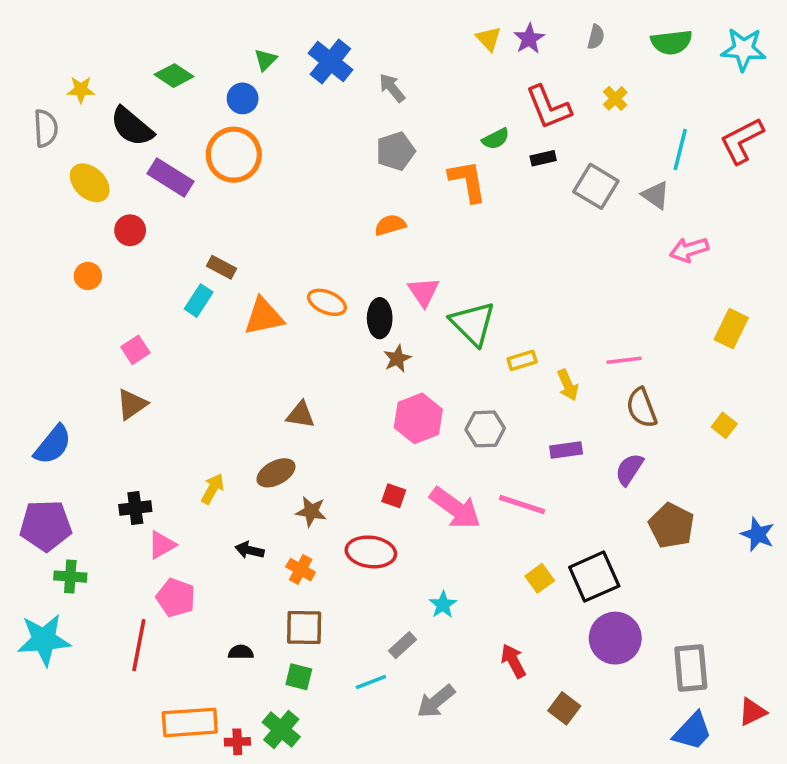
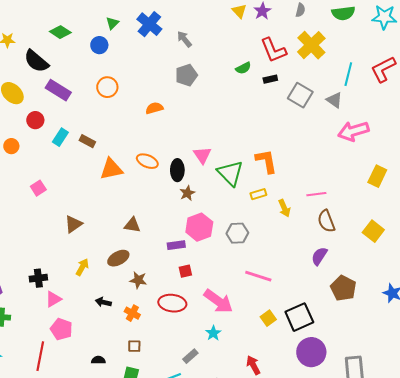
yellow cross: (615, 98) -> (311, 45), size x2.0
orange circle: (234, 155) -> (107, 87), moved, size x0.7
orange L-shape: (468, 181) -> (266, 161), moved
orange semicircle: (390, 225) -> (154, 108), moved
pink arrow: (689, 250) -> (353, 131), size x1.4
cyan rectangle: (199, 301) -> (60, 137), moved
brown triangle: (132, 404) -> (73, 224), moved
yellow square: (724, 425) -> (373, 231), size x1.5
purple rectangle: (566, 450) -> (176, 245), moved
red square: (394, 496) -> (185, 271), turned -32
pink arrow: (455, 508) -> (218, 301), moved
brown square: (304, 628) -> (134, 346), size x0.6

